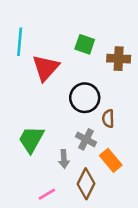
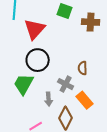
black circle: (85, 98) -> (38, 60), moved

